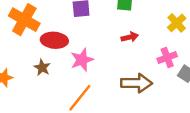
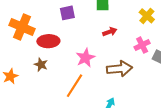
pink star: (82, 60) -> (85, 58), moved

